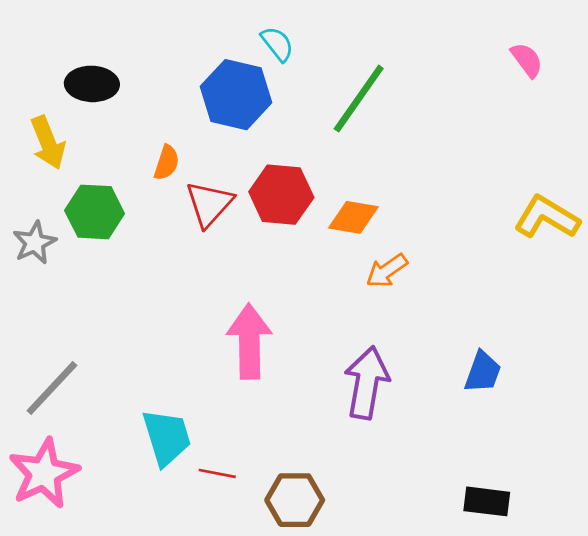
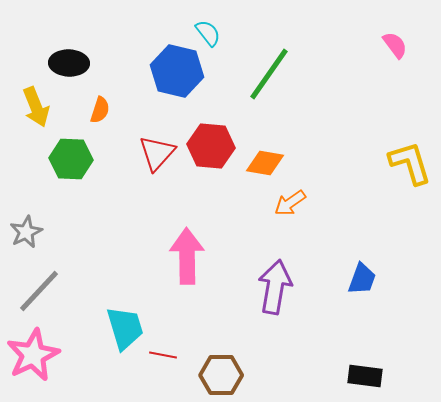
orange semicircle: (167, 163) -> (100, 110), moved
yellow L-shape: (547, 217) -> (410, 163), turned 42
gray star: (35, 243) -> (26, 232), moved

